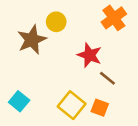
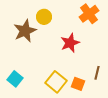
red star: (89, 55) -> (70, 43), turned 30
brown line: (107, 78) -> (97, 73), moved, turned 64

